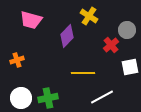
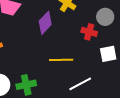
red cross: (111, 45) -> (89, 32), turned -35

